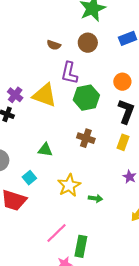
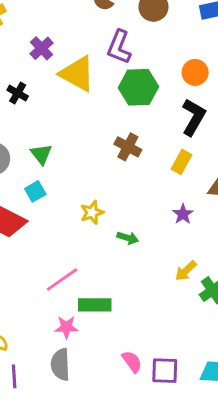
purple cross: (15, 95) -> (42, 48), moved
green triangle: (45, 150) -> (41, 154), moved, turned 35
yellow star: (69, 185) -> (92, 212), size x0.7
green rectangle: (81, 246) -> (95, 305), turned 70

